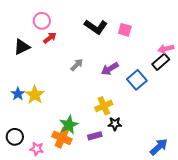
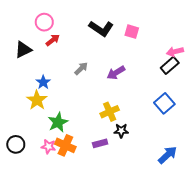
blue square: (137, 80) -> (164, 103), moved
blue star: (18, 94) -> (43, 82), moved
green star: (69, 125) -> (58, 122), moved
pink star: (37, 149) -> (48, 146), moved

